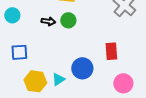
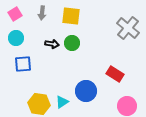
red rectangle: (111, 51) -> (115, 74), turned -54
blue square: (19, 52) -> (23, 64), moved

